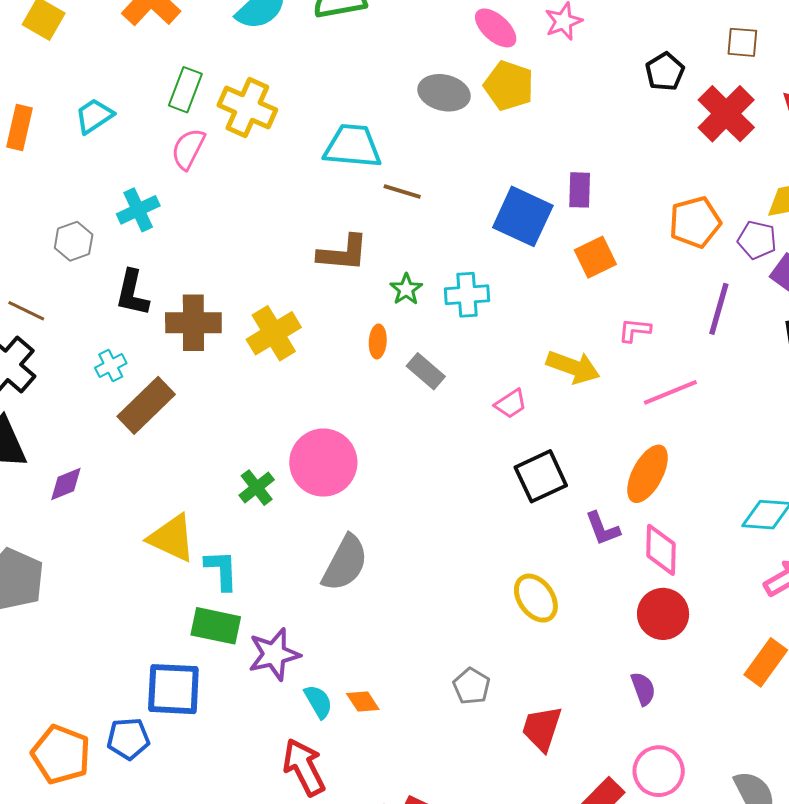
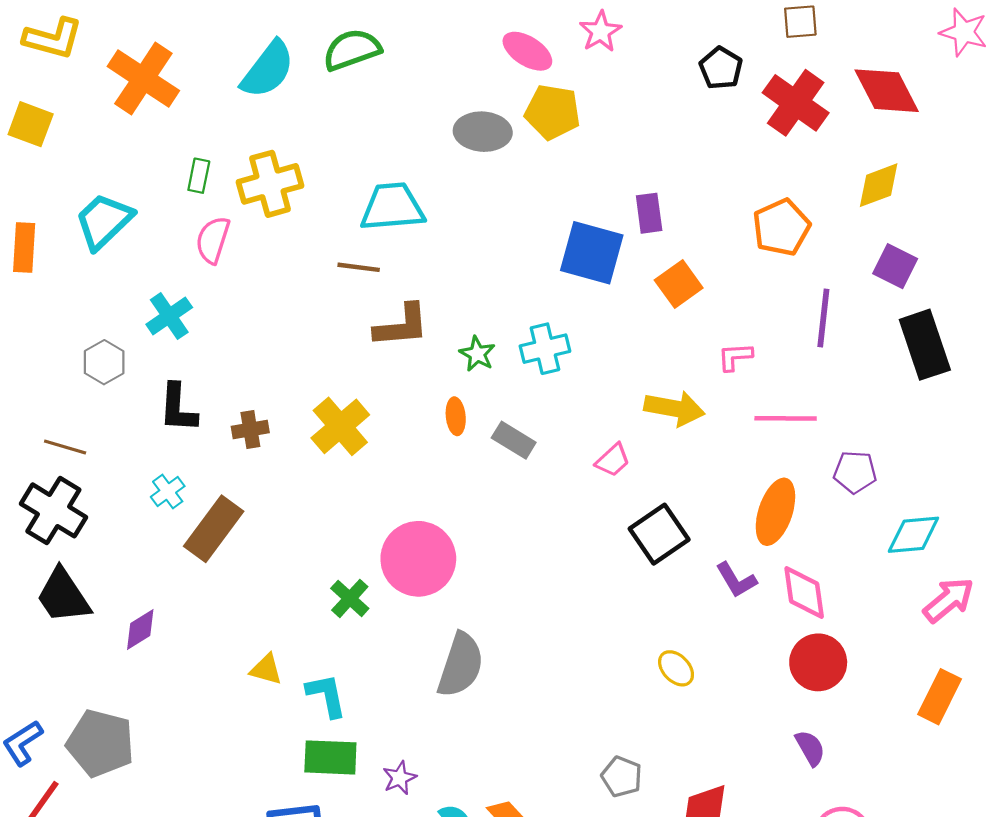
green rectangle: (185, 90) -> (199, 176), size x0.7
yellow cross: (247, 107) -> (270, 184), turned -30
cyan trapezoid: (94, 116) -> (104, 221), size x1.4
brown line: (402, 191) -> (359, 267), moved
purple pentagon: (757, 240) -> (855, 472), moved
brown cross: (193, 323) -> (250, 430), size x0.6
pink line: (670, 392) -> (786, 418), turned 32
yellow triangle: (172, 538) -> (266, 669), size x0.6
yellow ellipse: (536, 598) -> (676, 668), size x0.7
purple star: (274, 654) -> (400, 778), size x0.6

